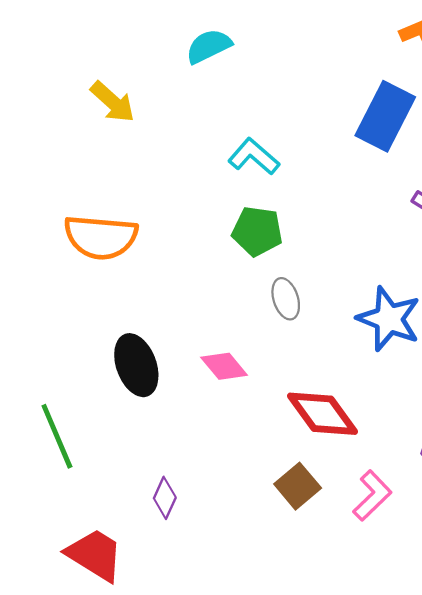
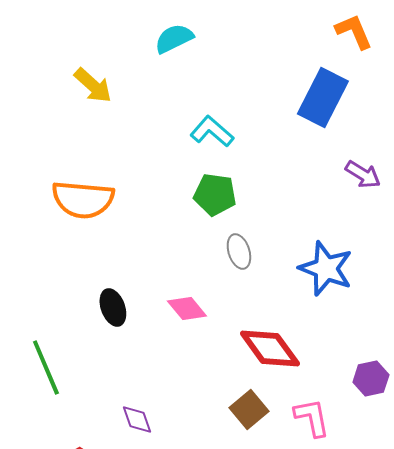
black ellipse: (136, 365) -> (113, 308), size x0.7
pink L-shape: (372, 496) -> (312, 418), turned -57
purple diamond: (165, 498) -> (137, 420), turned -44

